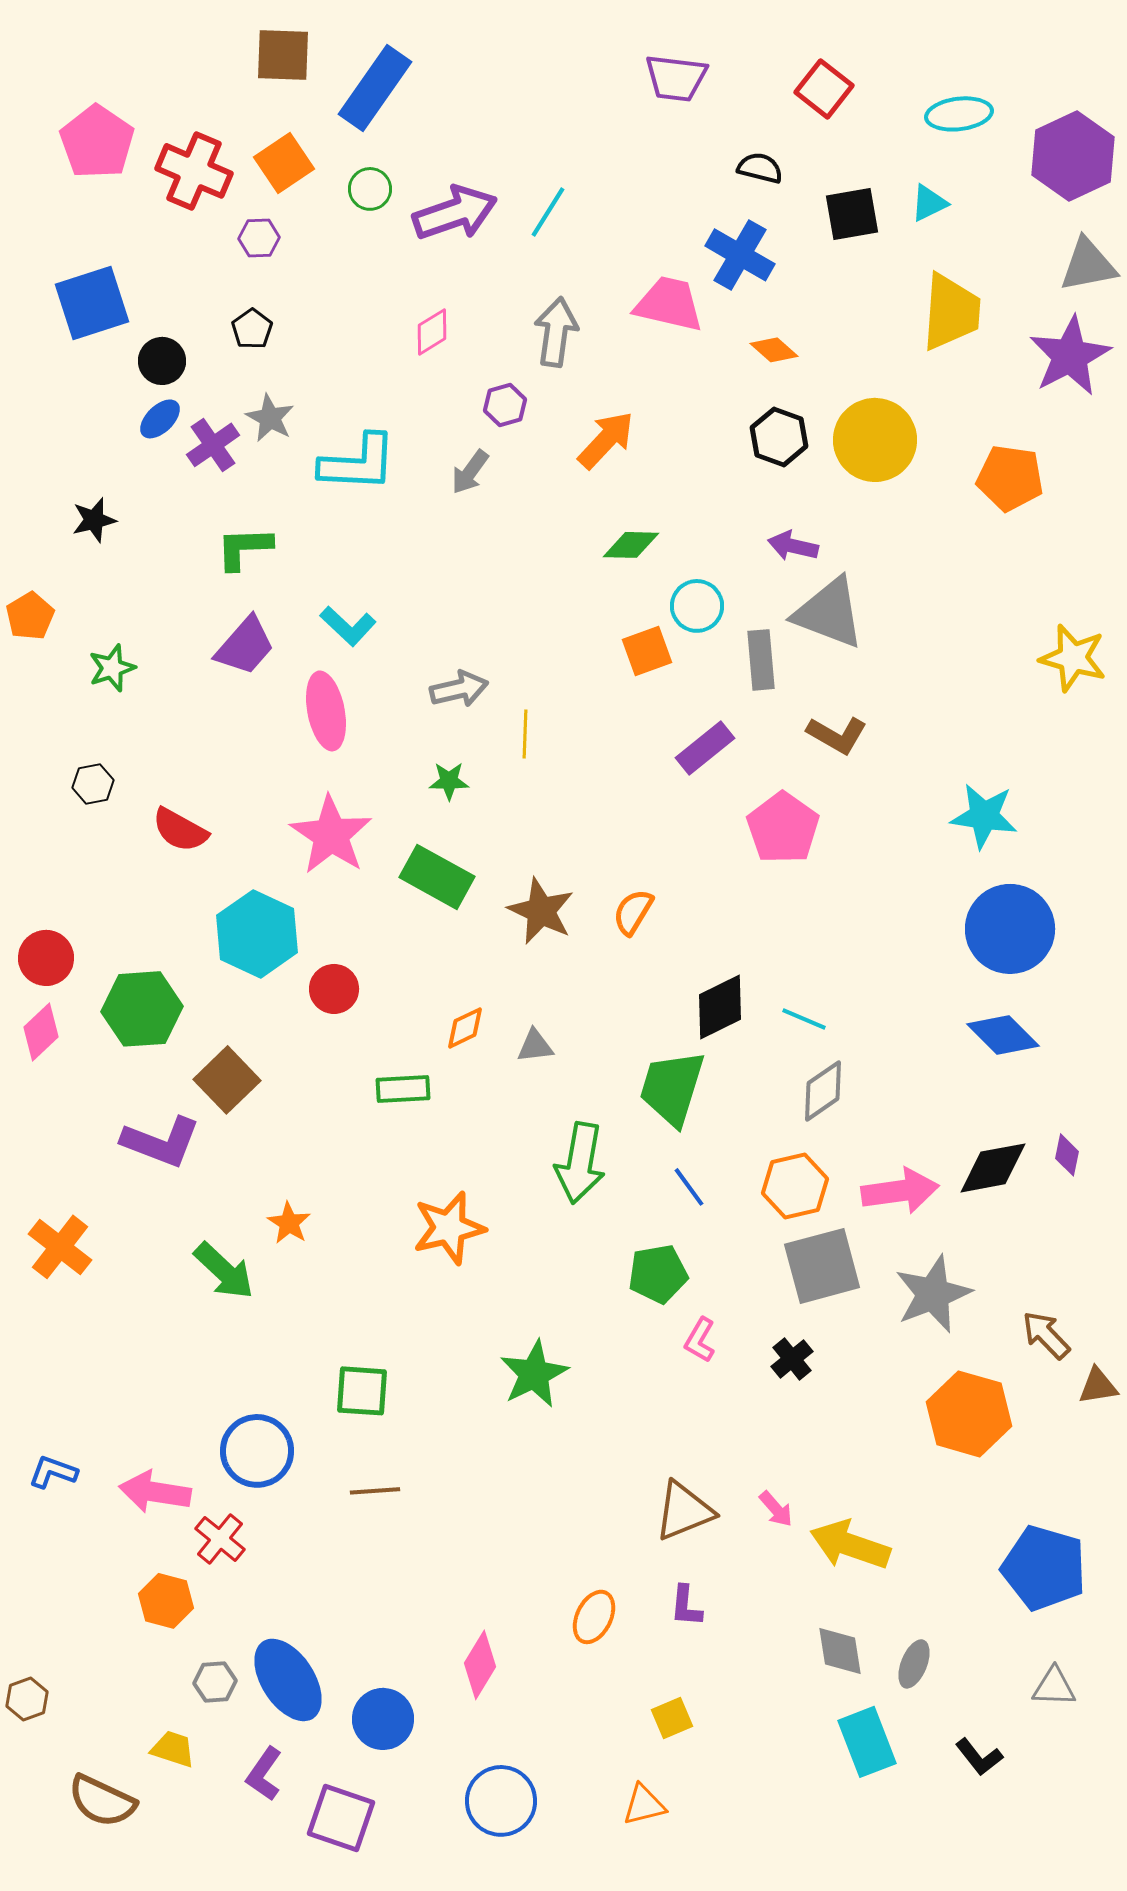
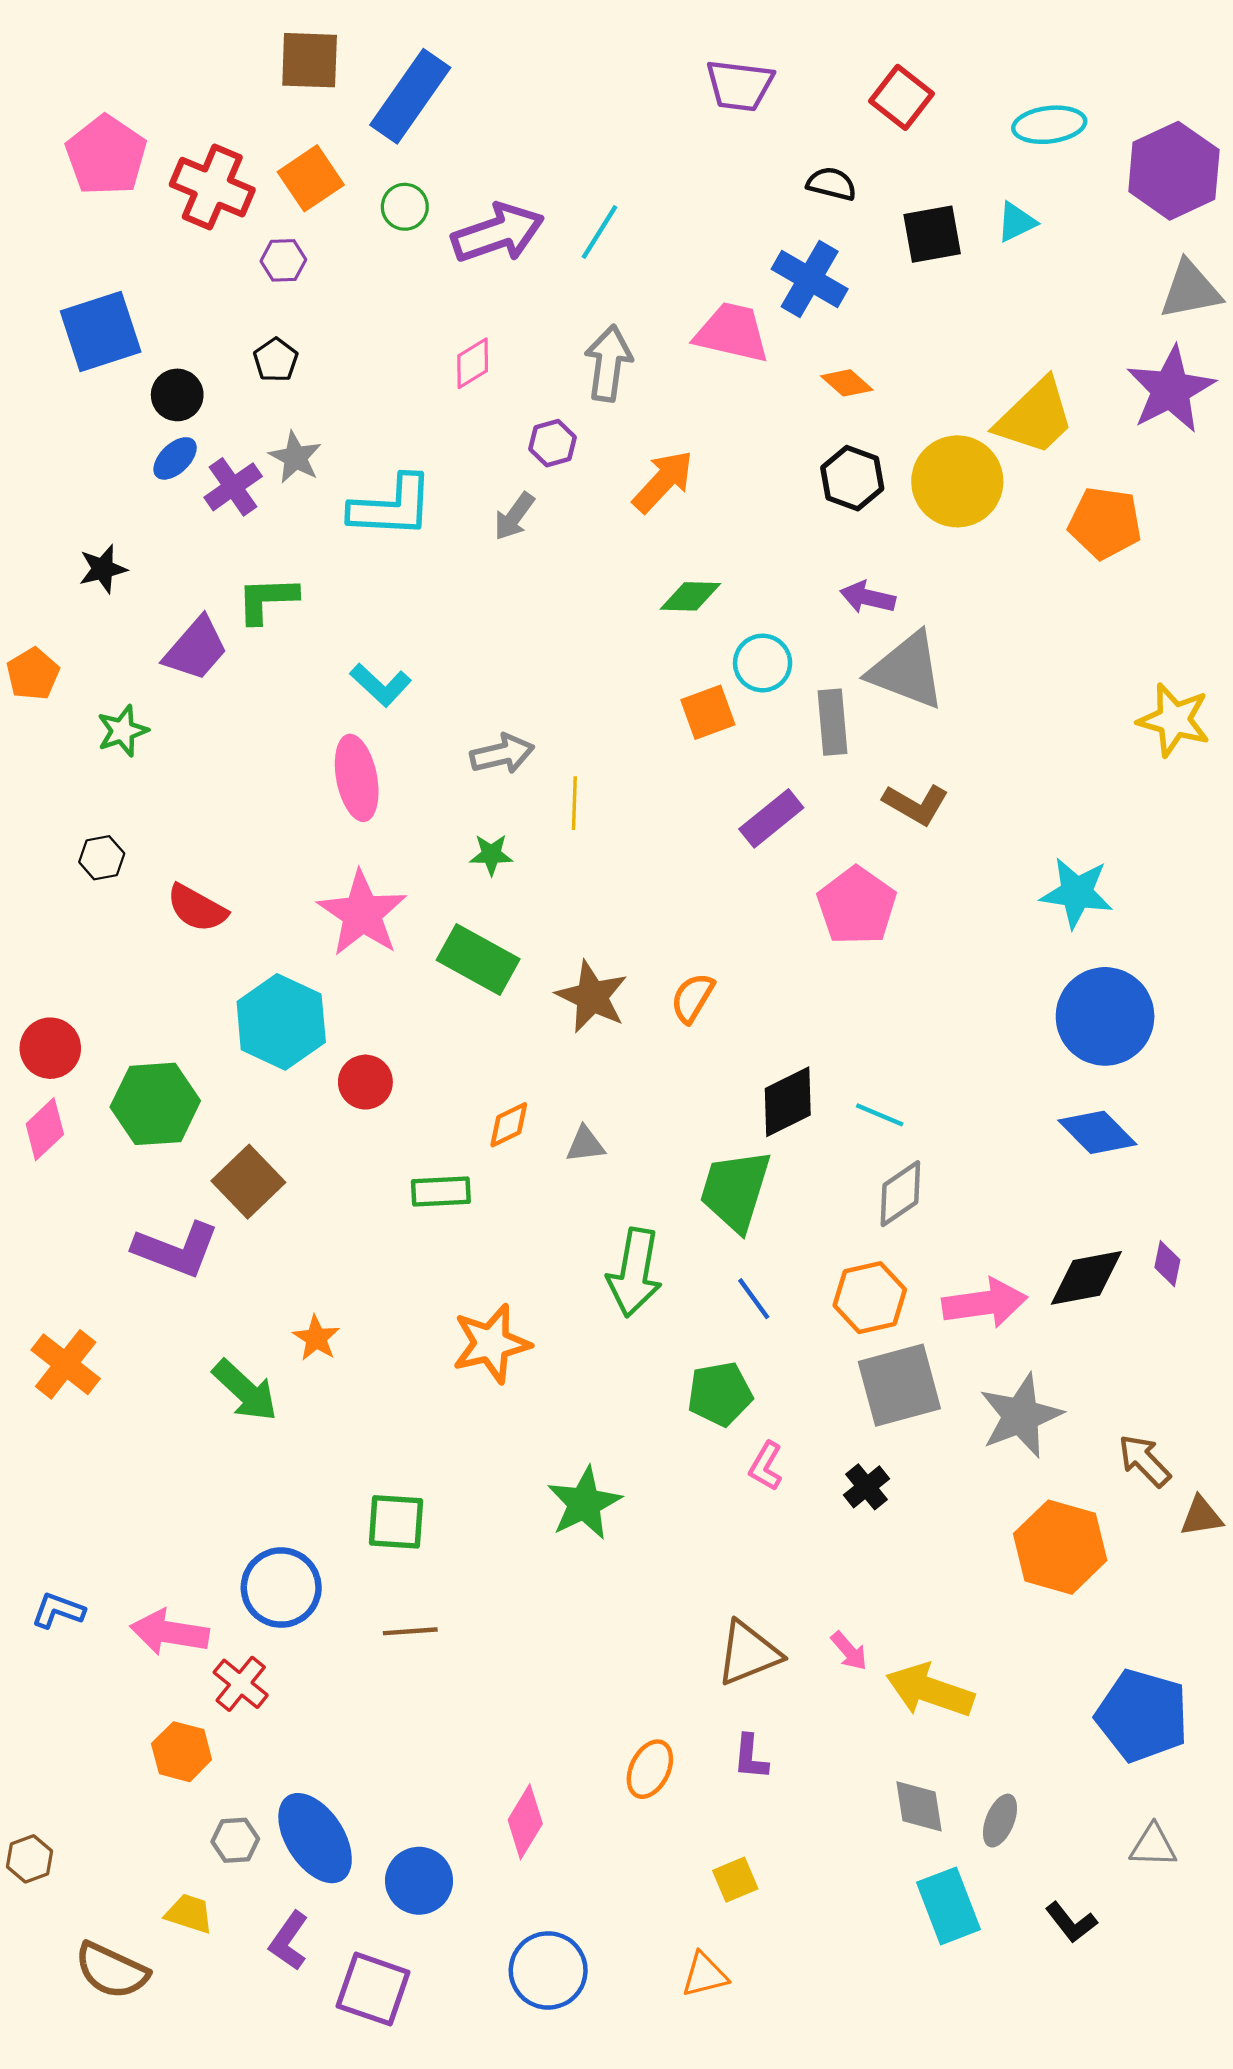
yellow trapezoid: (951, 312) -> (1035, 417), moved, turned 42
purple trapezoid: (245, 646) -> (196, 649), moved

